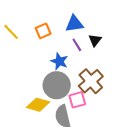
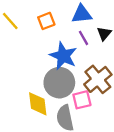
blue star: (59, 61) -> (63, 56), size x1.4
yellow diamond: (38, 105) -> (38, 104), turned 65

